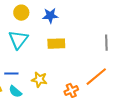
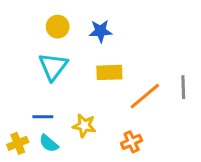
gray line: (106, 43) -> (183, 87), moved
orange line: (96, 77) -> (145, 96), moved

